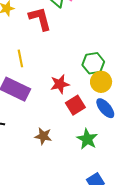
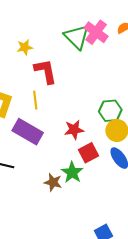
red L-shape: (40, 19) -> (46, 71), moved
green star: (87, 139) -> (72, 172), moved

